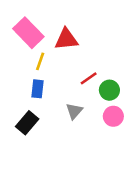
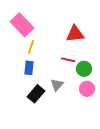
red triangle: (66, 39) -> (75, 34), moved
red line: (89, 78) -> (68, 60), turned 48
black rectangle: (27, 123) -> (36, 94), moved

